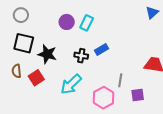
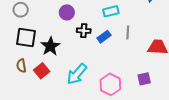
cyan rectangle: (87, 23) -> (111, 11), moved, turned 56
black star: (47, 54) -> (50, 46), turned 30
black cross: (81, 56) -> (84, 31), moved
gray line: (120, 80) -> (128, 33), moved

